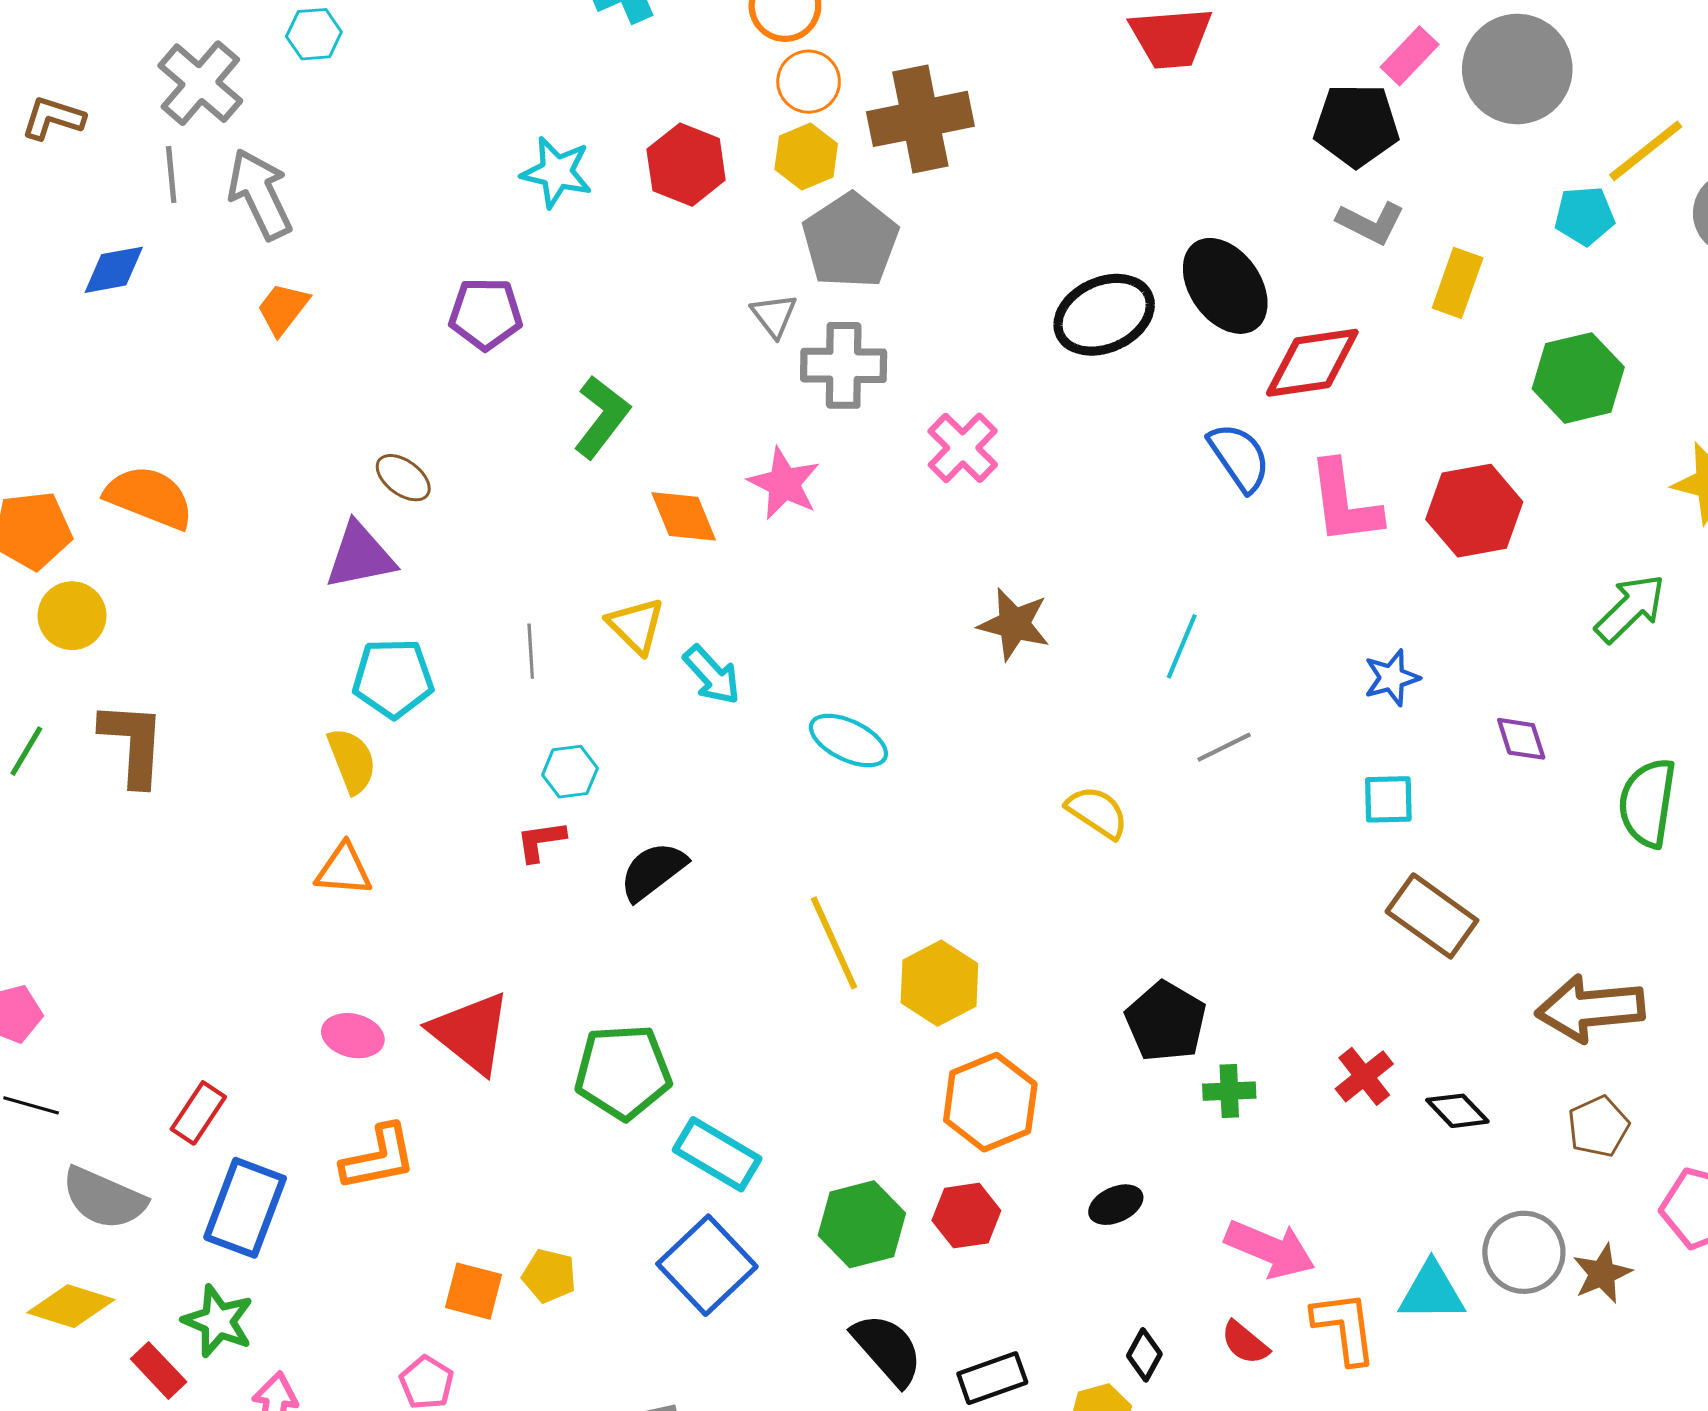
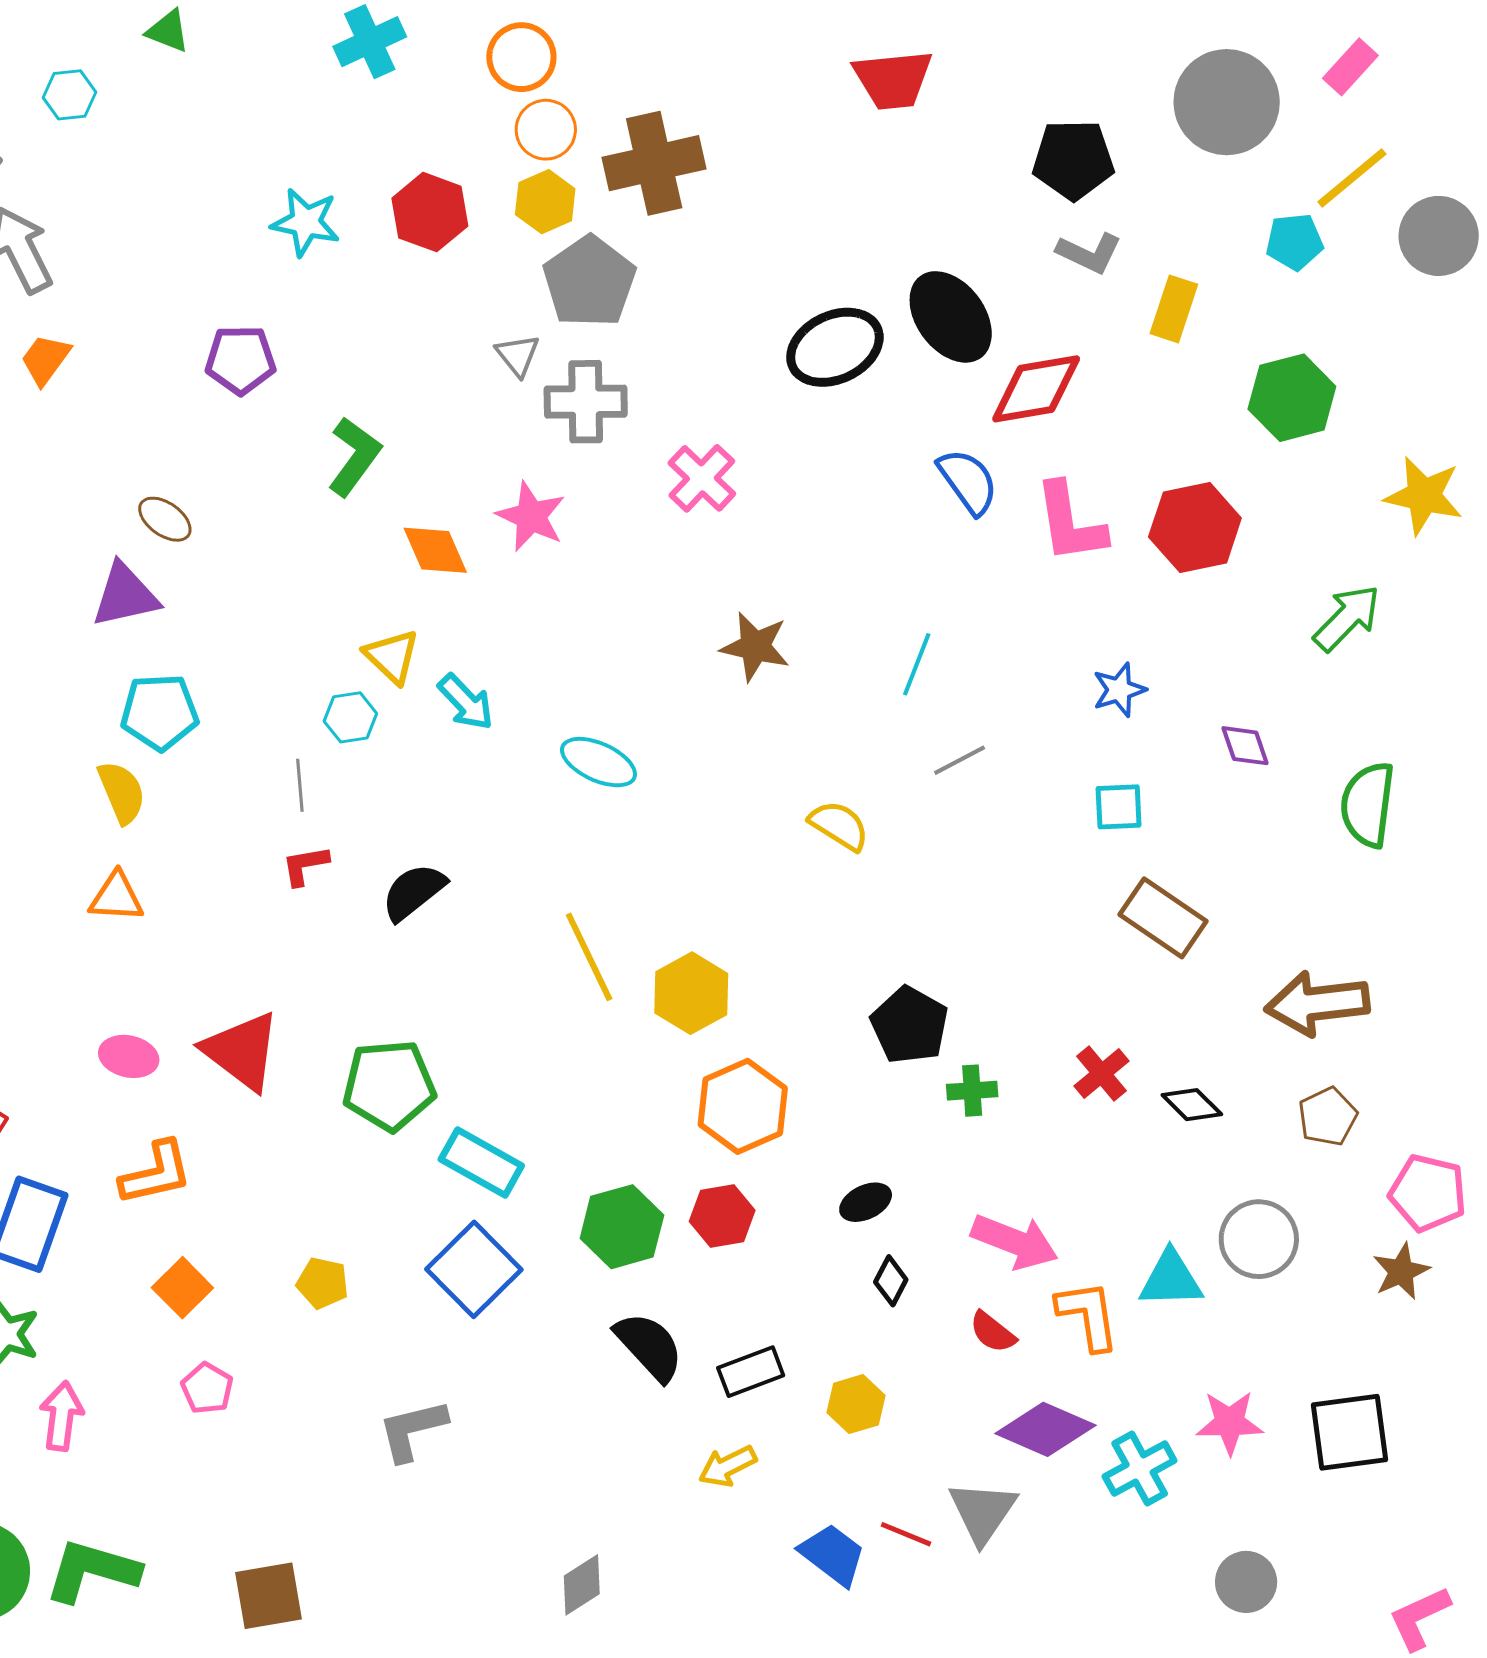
pink rectangle: (1410, 56) -> (1350, 67), moved
gray line: (531, 651) -> (300, 785), moved
cyan hexagon: (570, 772) -> (350, 717), moved
brown star: (1602, 1274) -> (1401, 1271), moved
orange square: (474, 1291) -> (182, 1288), moved, turned 32
black diamond: (1144, 1355) -> (891, 1281), moved

